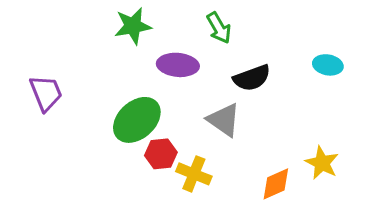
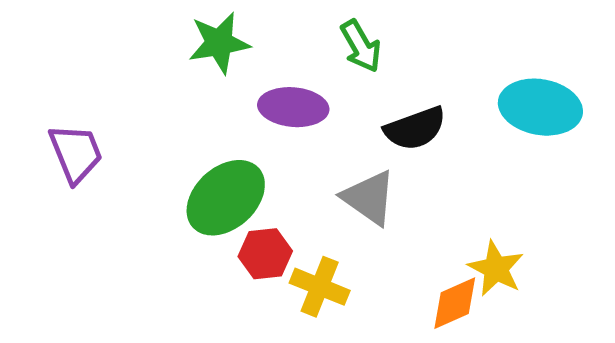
cyan ellipse: (328, 65) -> (540, 107), size x1.6
yellow star: (322, 163) -> (496, 269), moved

